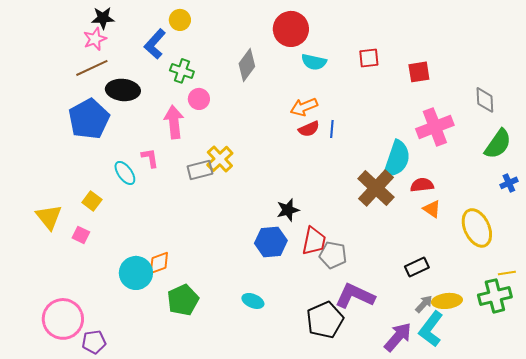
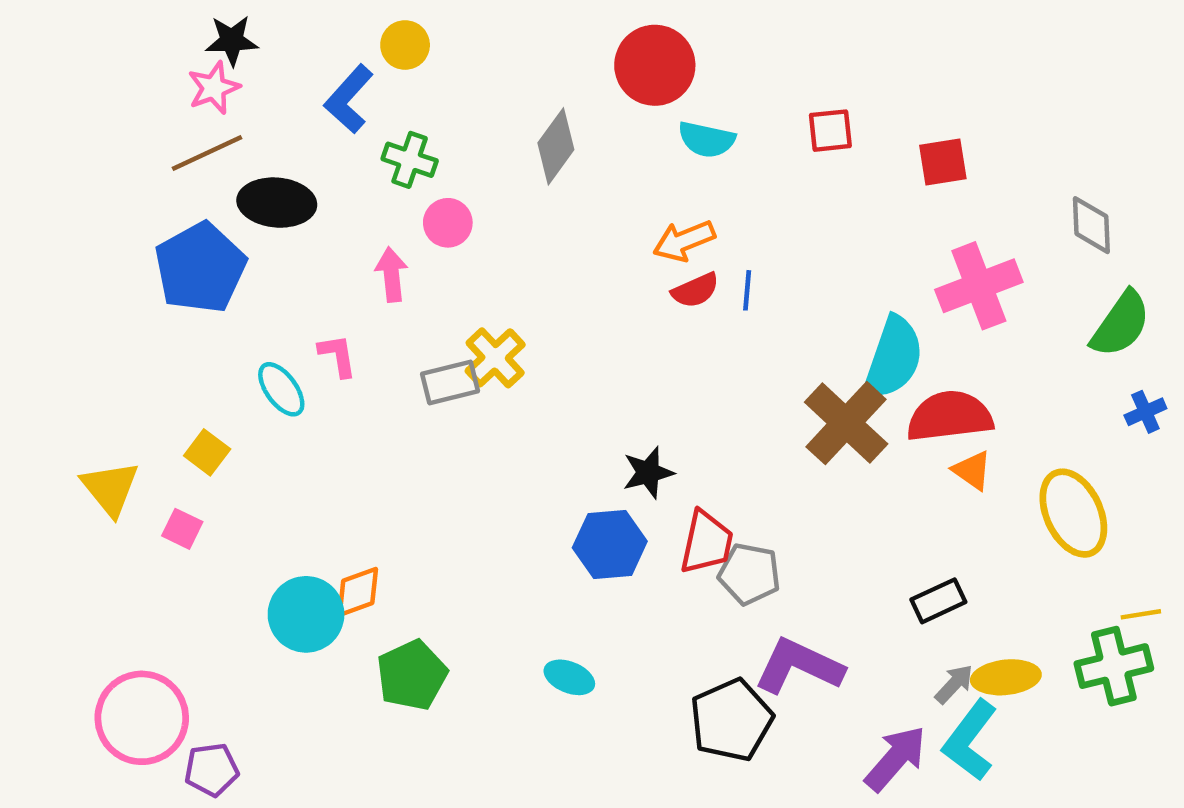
pink arrow: (174, 122) -> (392, 275), size x0.7
red semicircle: (422, 185) -> (950, 416), size x1.6

